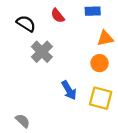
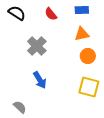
black semicircle: (26, 24) -> (17, 13), moved
orange triangle: (105, 38) -> (82, 34), moved
blue arrow: (69, 90) -> (40, 80), moved

